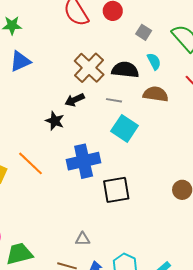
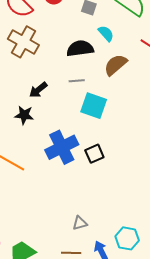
brown cross: (89, 68) -> (23, 42), moved
brown semicircle: (156, 94) -> (116, 65), turned -35
black square: (116, 190) -> (94, 154), moved, size x0.7

